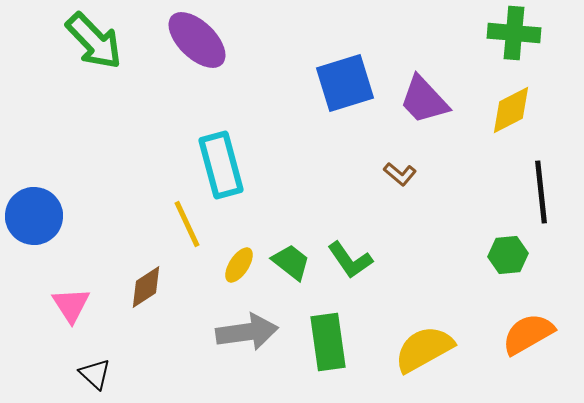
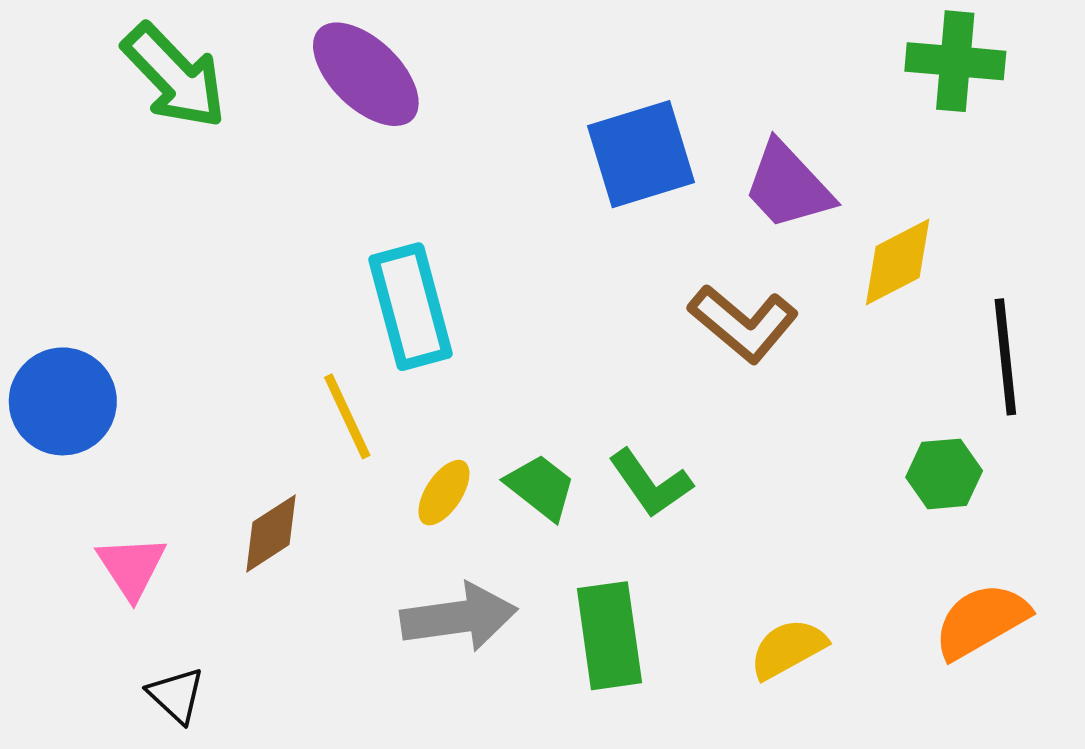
yellow diamond: (511, 110) -> (898, 262), moved
brown L-shape: (400, 174) -> (743, 323), size x1.8
yellow semicircle: (424, 349) -> (788, 649), size x0.7

